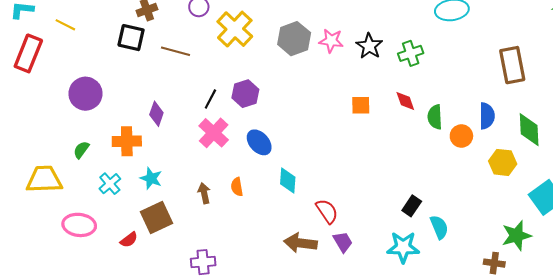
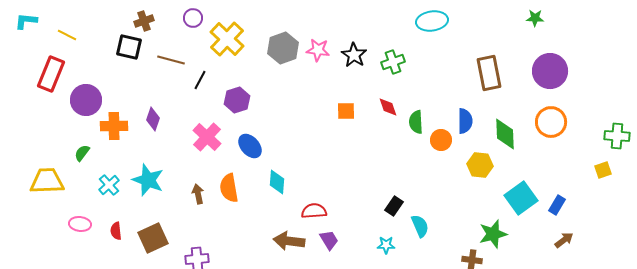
red rectangle: (28, 53) -> (51, 74), moved
black line: (210, 99) -> (200, 80), moved
orange cross: (127, 141) -> (114, 126), moved
cyan star: (151, 178) -> (148, 180), size x1.5
orange semicircle: (237, 187) -> (229, 188), size x1.6
red semicircle: (327, 211) -> (314, 211), turned -60
brown square: (156, 218) -> (153, 238), moved
pink ellipse: (79, 225) -> (80, 224), size x0.7
red semicircle: (129, 240) -> (116, 231), moved, turned 120
cyan star: (403, 247) -> (386, 245), size x0.6

